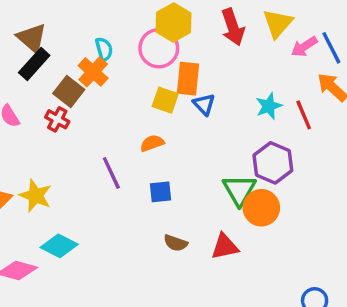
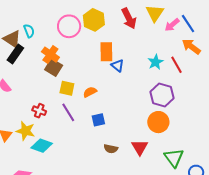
pink circle: (159, 48) -> (69, 26), moved
cyan semicircle: (104, 49) -> (29, 31), moved
brown square: (69, 92) -> (54, 67), moved
yellow square: (165, 100) -> (67, 88), moved
red cross: (57, 119) -> (39, 111), moved
green triangle: (239, 190) -> (174, 158), moved
cyan diamond: (59, 246) -> (42, 146), moved
red triangle: (225, 247) -> (140, 147), turned -42

